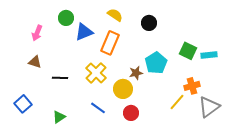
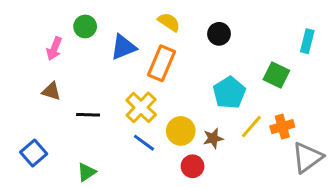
green circle: (66, 18) -> (85, 26), moved
cyan rectangle: (209, 55) -> (307, 41), moved, turned -70
brown star: (136, 73) -> (213, 138), moved
yellow line: (177, 102) -> (251, 127), moved
blue line: (98, 108) -> (144, 143), moved

